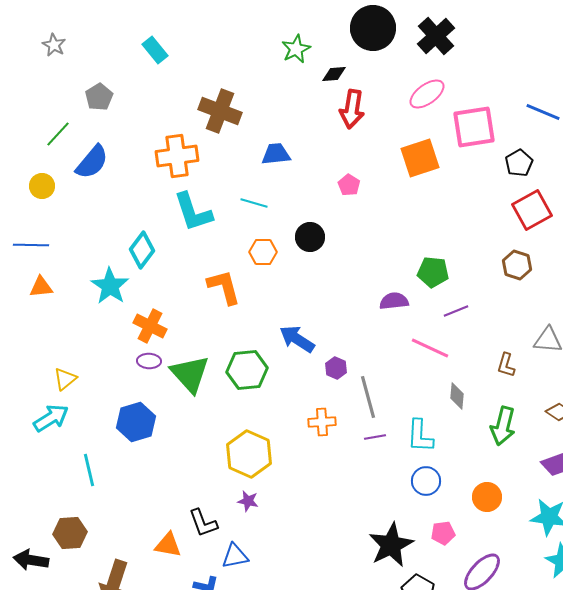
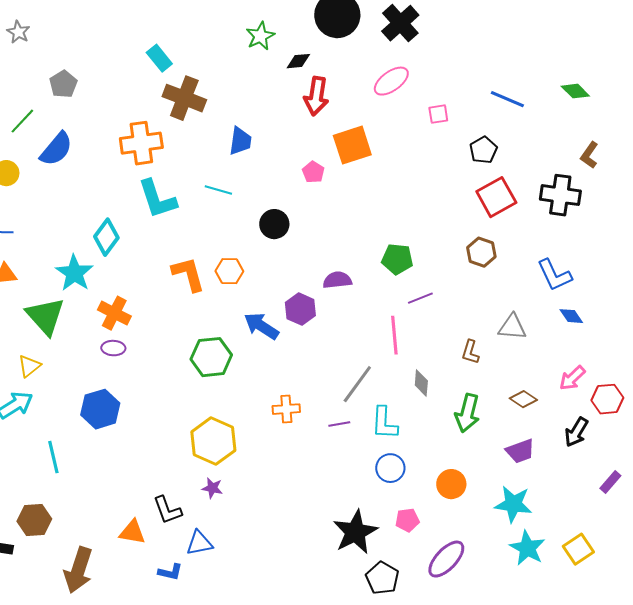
cyan rectangle: (155, 50) -> (159, 58), moved
pink square: (474, 127) -> (438, 114), size x0.5
blue trapezoid: (276, 154) -> (240, 141), turned 104
orange square: (420, 158) -> (352, 145), moved
orange hexagon: (263, 252) -> (229, 271), moved
purple semicircle: (394, 301) -> (337, 280), moved
pink line: (430, 348) -> (394, 335), turned 60
purple hexagon: (336, 368) -> (300, 309), moved, size x1.4
green triangle: (190, 374) -> (45, 316), moved
gray line: (368, 397) -> (357, 384), moved, turned 51

